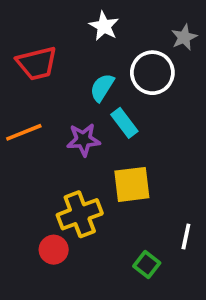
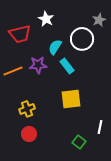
white star: (104, 26) -> (46, 19), moved
purple star: (83, 140) -> (38, 65), moved
yellow cross: (80, 214) -> (27, 109), moved, size x0.7

